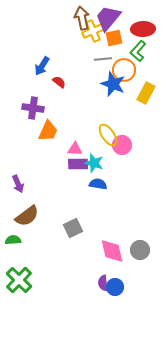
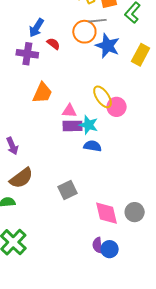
orange circle: (124, 70) -> (84, 32), moved
purple cross: (33, 108) -> (27, 54), moved

